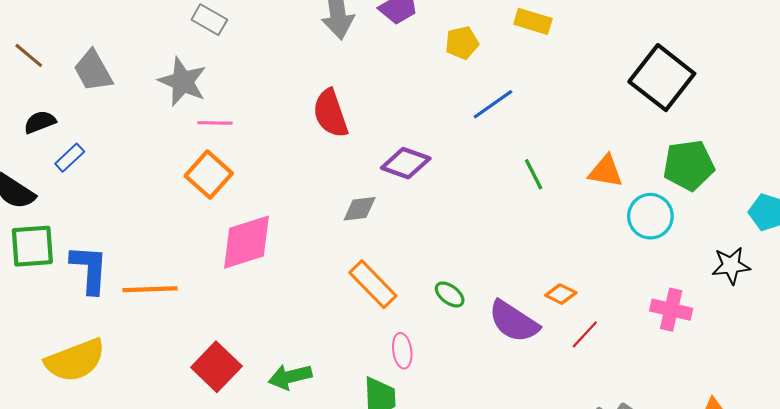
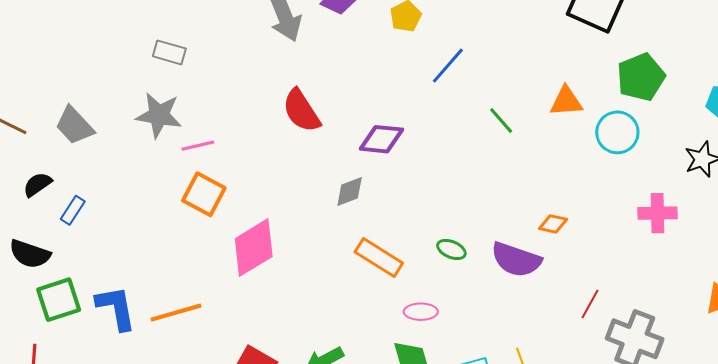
red line: (585, 334) -> (590, 304), moved
pink ellipse: (402, 351) -> (421, 312), turned -68

